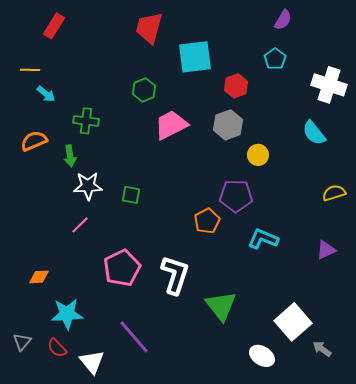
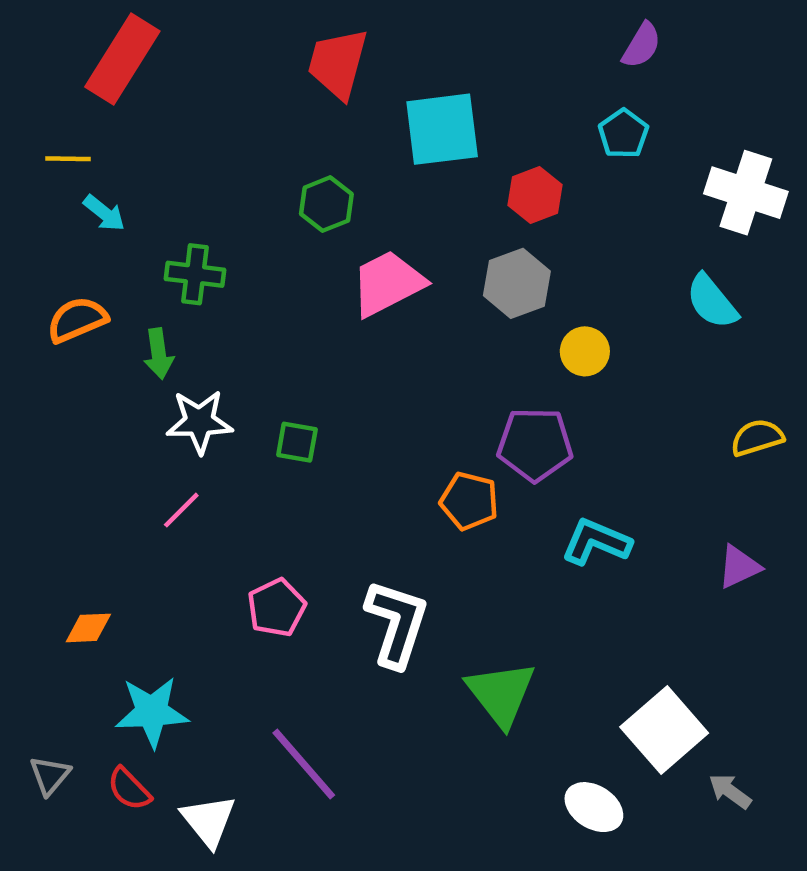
red rectangle: (54, 26) -> (122, 59), size x1.5
orange pentagon: (207, 221) -> (469, 501), turned -30
pink pentagon: (122, 268) -> (277, 608), size x0.7

